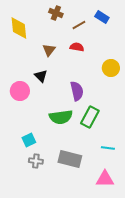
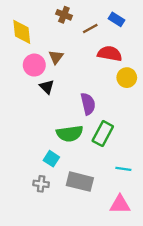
red semicircle: (77, 47) -> (110, 54), moved, size x1.5
pink circle: (20, 91) -> (34, 65), moved
cyan square: (29, 140) -> (51, 159), moved, turned -32

